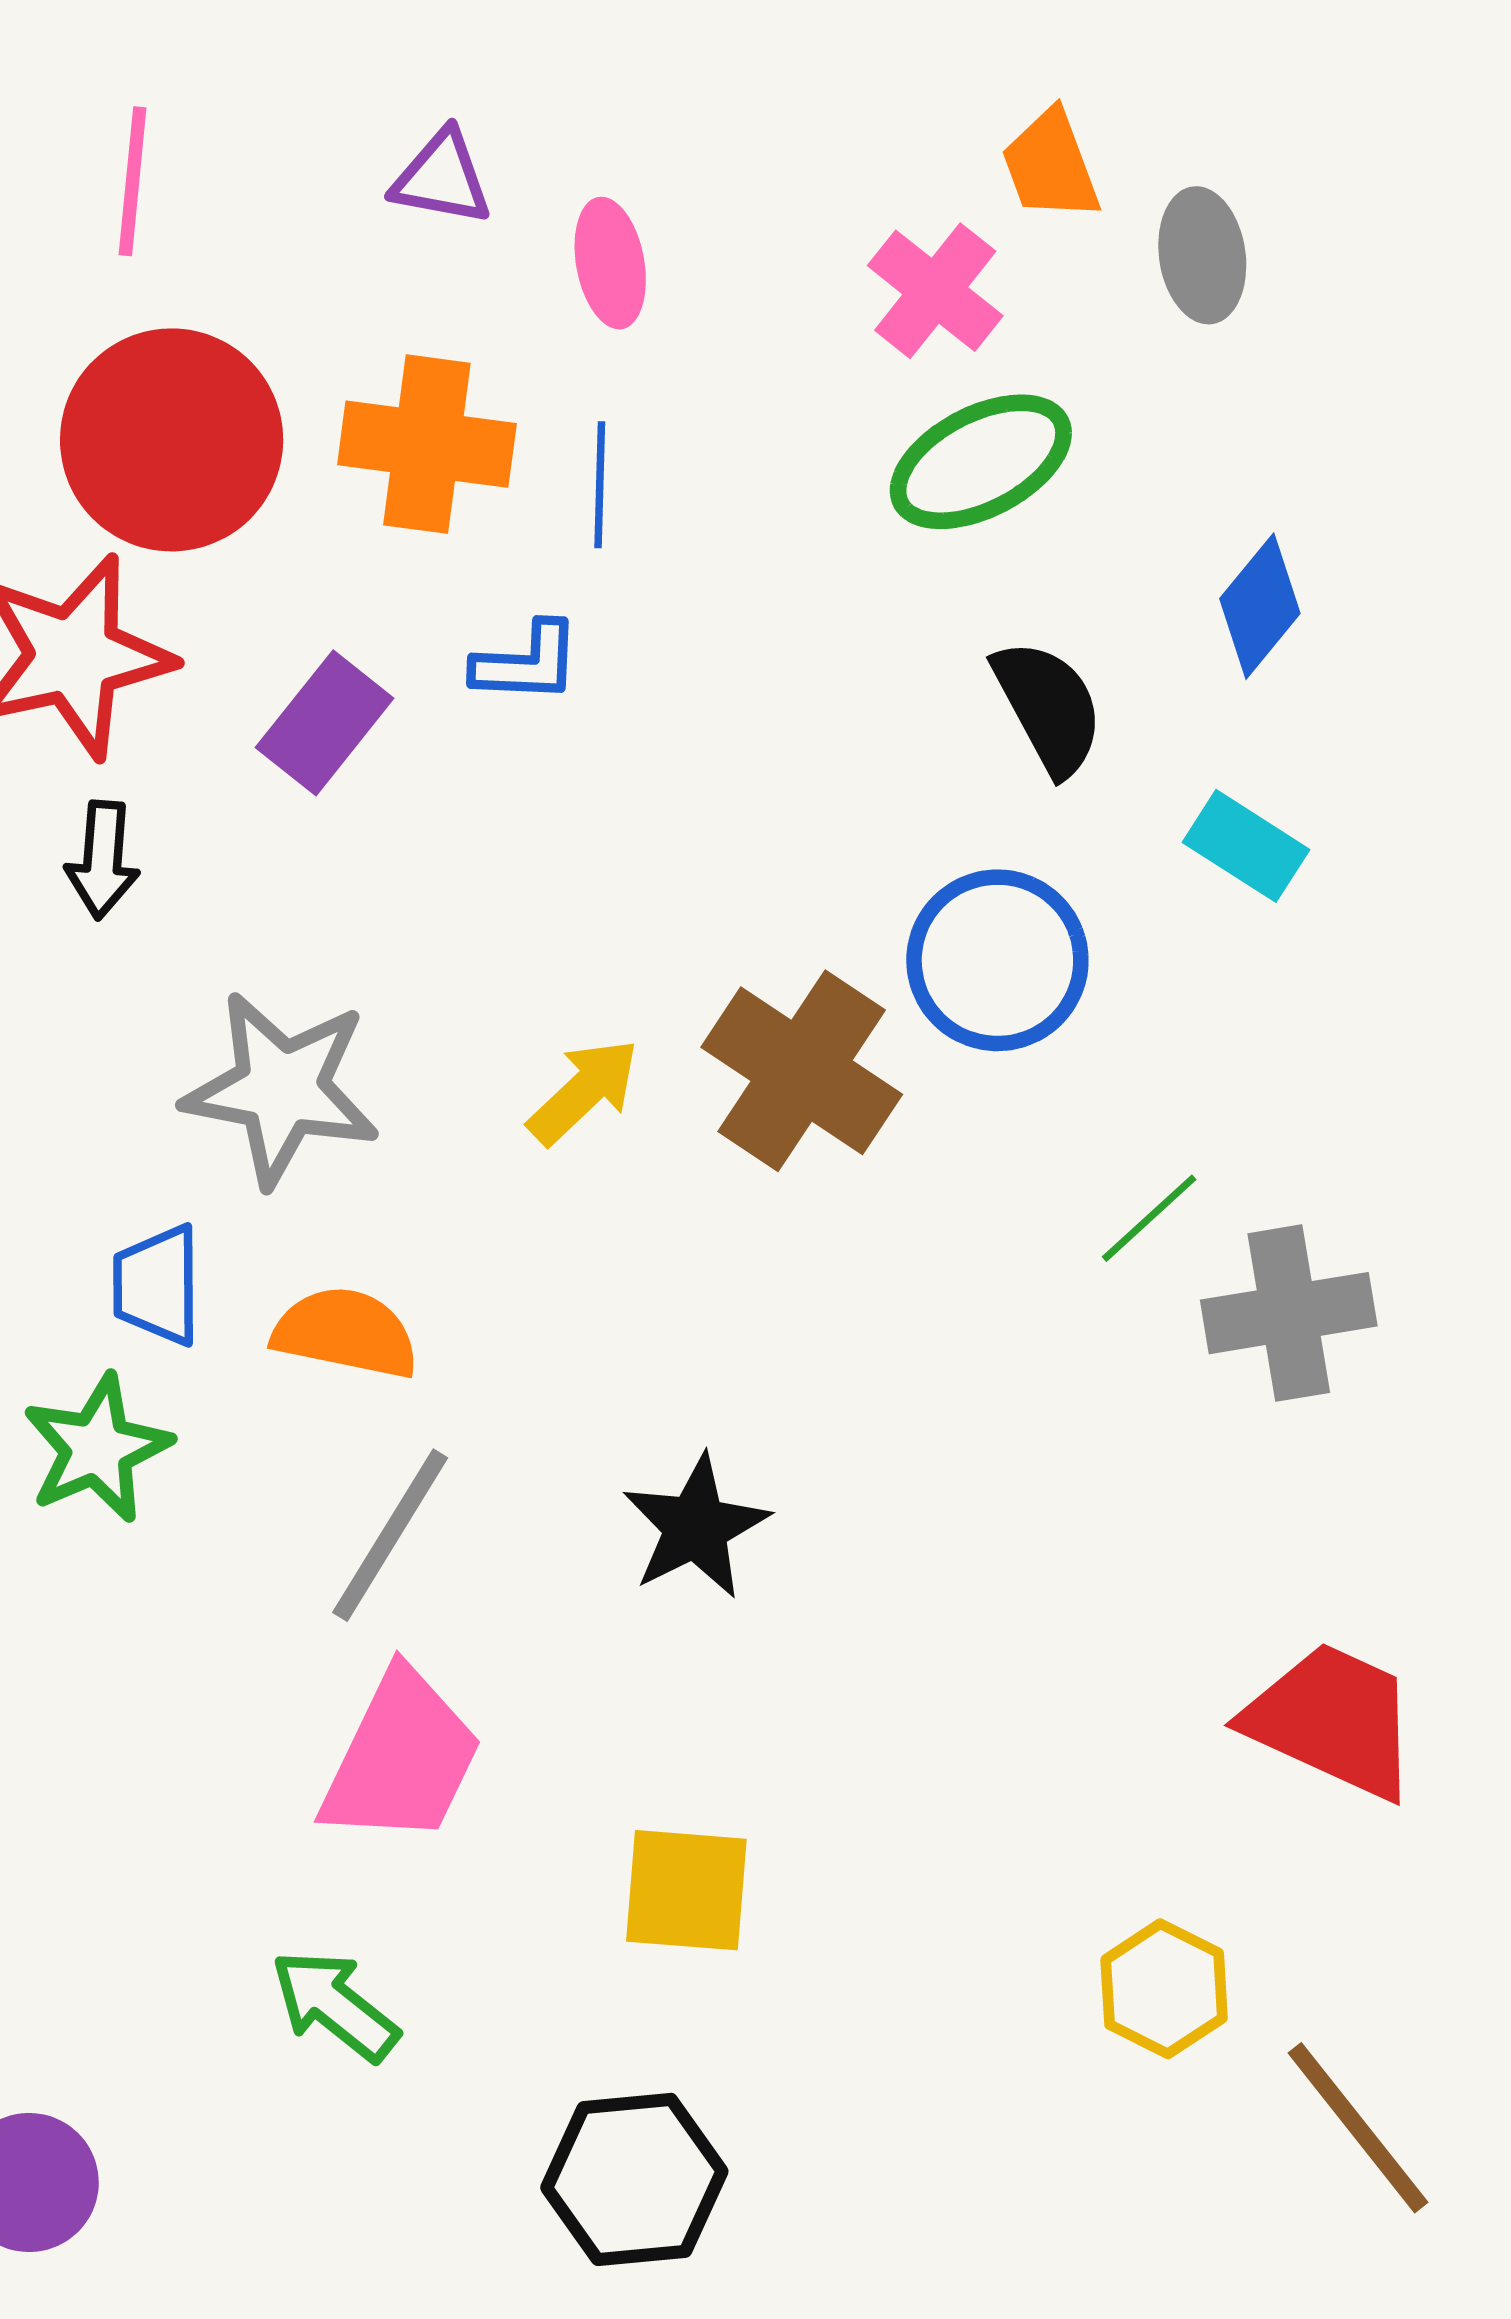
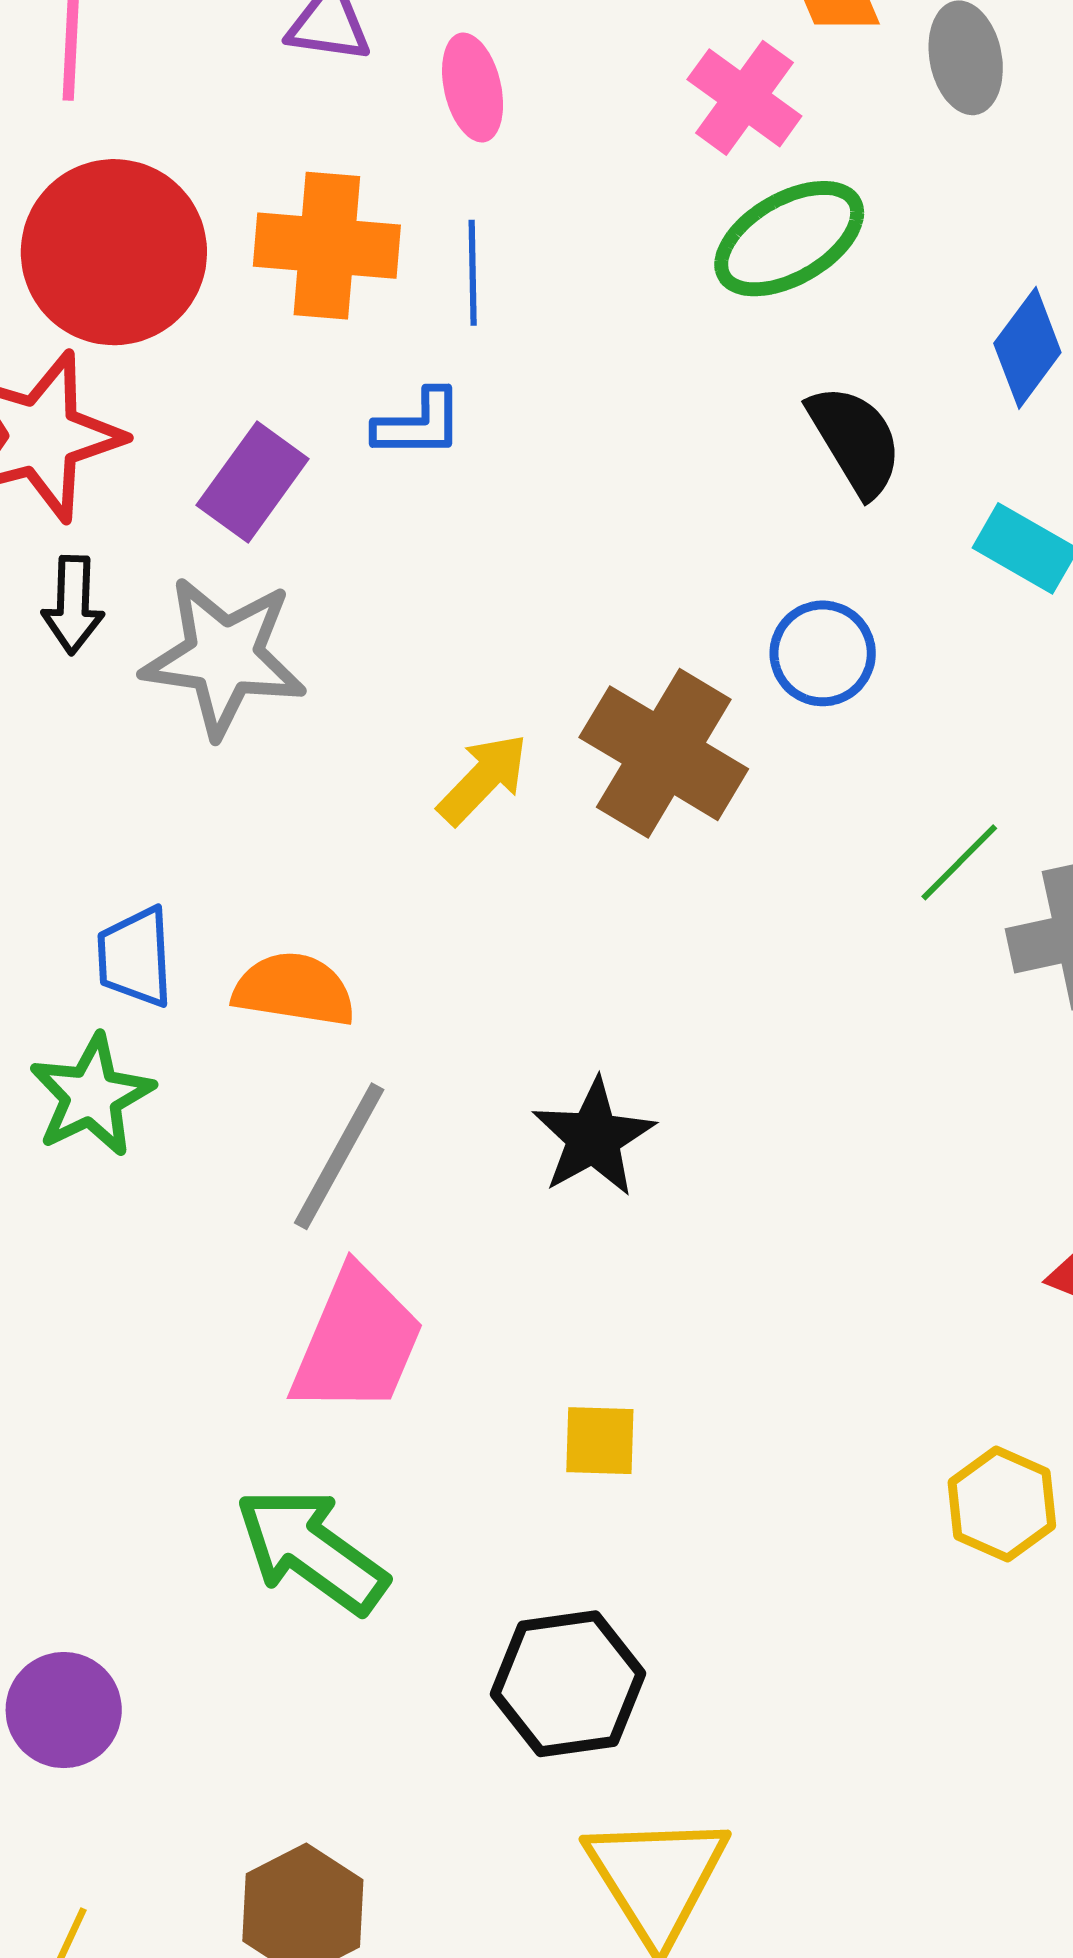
blue circle: (997, 960) -> (823, 653), size x0.7
gray star: (282, 1089) -> (224, 657), moved
yellow square: (686, 1890) -> (600, 1441), size x0.7
green arrow: (335, 2005) -> (311, 1550), size x1.4

